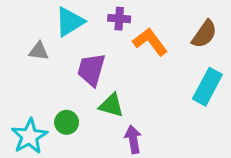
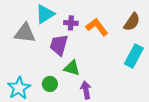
purple cross: (119, 19) -> (71, 23), moved
gray triangle: (39, 51) -> (25, 33), size x1.6
green circle: (67, 122) -> (50, 84), moved

